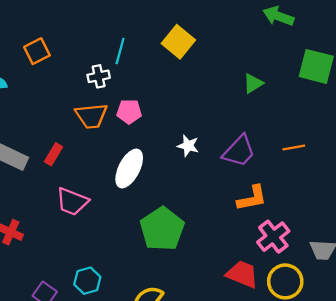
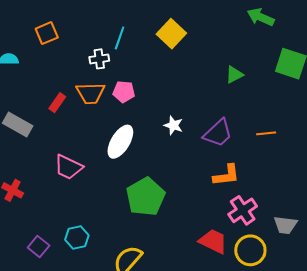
red rectangle: (53, 154) -> (57, 103), moved

